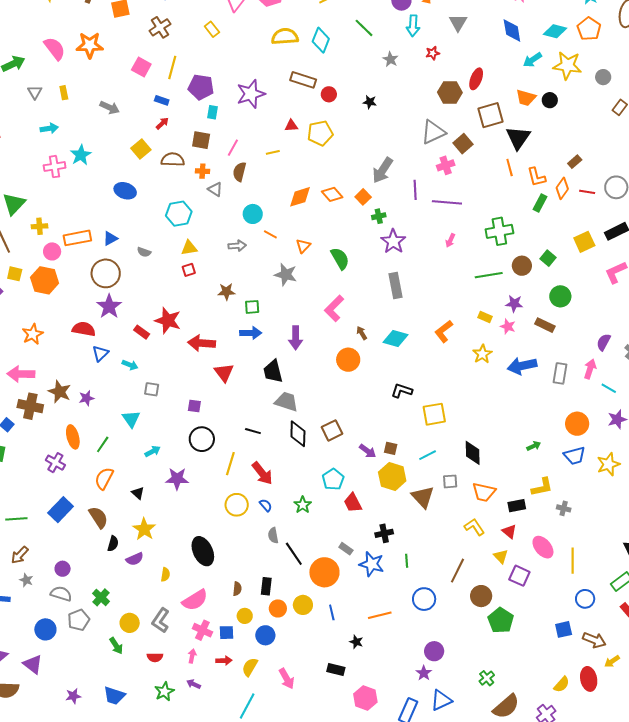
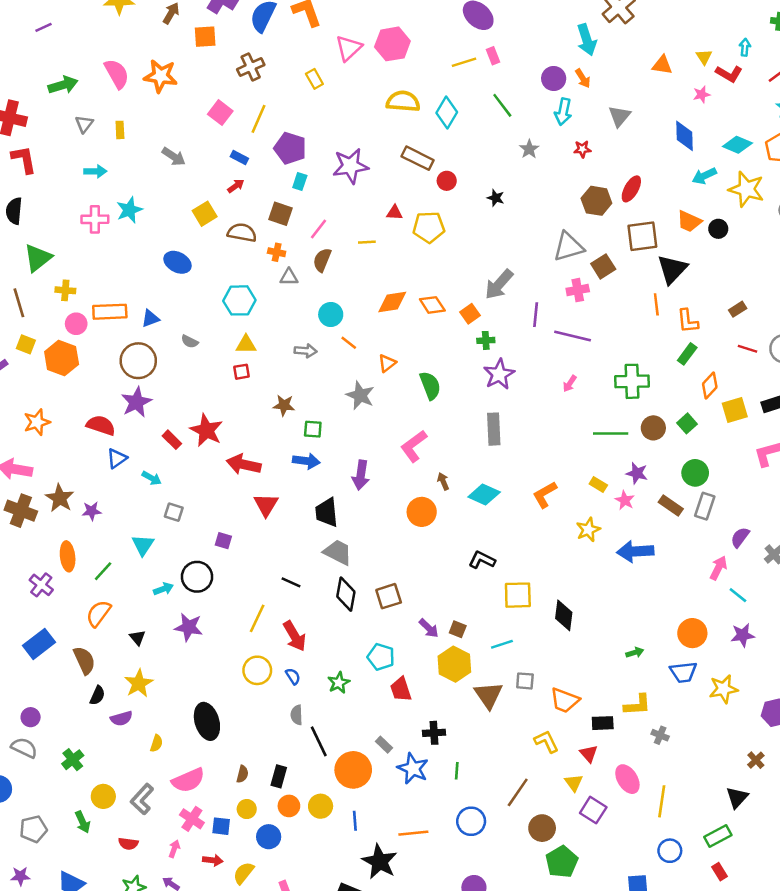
orange diamond: (562, 188) -> (710, 386), moved
gray triangle: (215, 189) -> (289, 277), turned -42
gray rectangle: (560, 373) -> (705, 506), moved
black circle: (202, 439) -> (197, 577), moved
black diamond: (473, 453) -> (564, 615), moved
cyan pentagon: (333, 479) -> (381, 657), turned -30
gray pentagon: (79, 620) -> (33, 829), moved
black star: (356, 642) -> (380, 862), size x2.0

